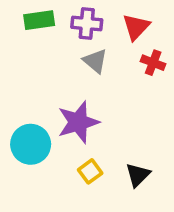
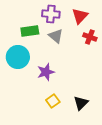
green rectangle: (39, 20) -> (30, 31), moved
purple star: (78, 122) -> (46, 72), size x0.7
cyan circle: (31, 144) -> (18, 57), moved

